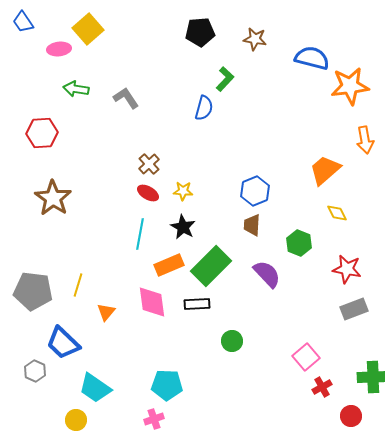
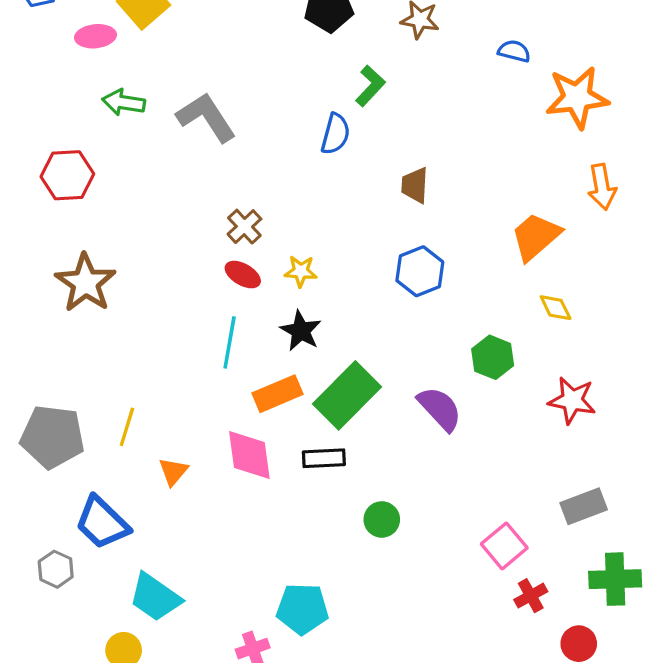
blue semicircle: (312, 58) -> (514, 51), size x0.6
gray L-shape: (126, 98) -> (206, 117), size x1.4
brown trapezoid: (252, 225) -> (415, 185), moved
gray rectangle: (354, 309) -> (584, 506), moved
cyan pentagon: (167, 385) -> (302, 609), moved

